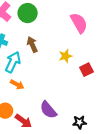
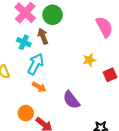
brown arrow: (32, 44) -> (43, 36), moved
purple semicircle: (48, 110) -> (71, 100), moved

